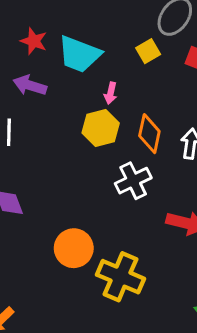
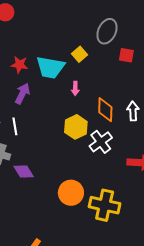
yellow square: (148, 51) -> (80, 54), moved
purple arrow: (30, 85) -> (22, 94), turned 110
yellow hexagon: (101, 128) -> (76, 127), moved

